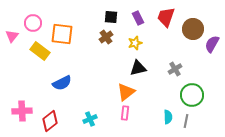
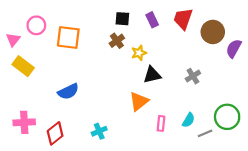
yellow star: (135, 43) -> (139, 53), moved
yellow rectangle: (40, 51) -> (23, 66), moved
green circle: (192, 95) -> (227, 117), moved
pink rectangle: (125, 113) -> (161, 123), moved
cyan semicircle: (168, 117) -> (189, 120), moved, turned 32
gray line: (186, 121) -> (205, 133), turned 56

